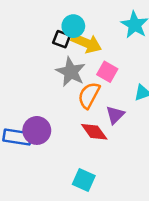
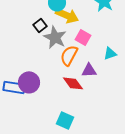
black square: (62, 39) -> (40, 25), moved, turned 32
purple triangle: (115, 115) -> (89, 70), turned 42

